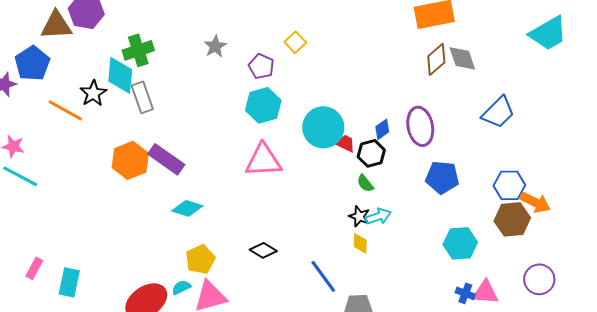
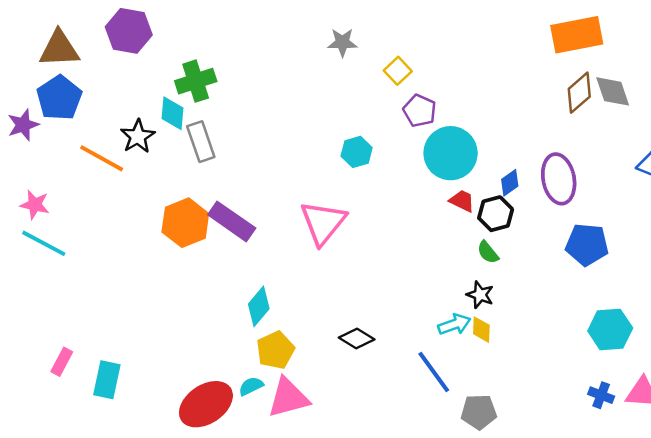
brown triangle: (56, 25) -> (59, 49), moved
gray star: (215, 46) -> (342, 42), moved, turned 30
purple pentagon: (261, 66) -> (420, 111), moved
cyan diamond: (120, 75) -> (172, 113), size x0.7
cyan hexagon: (263, 105) -> (357, 152), size x0.7
cyan circle: (323, 127) -> (451, 153), moved
pink triangle: (263, 160) -> (323, 223), moved, turned -48
cyan diamond: (187, 208) -> (259, 306), moved, turned -68
cyan arrow: (378, 216) -> (454, 324), moved
blue cross: (465, 293) -> (601, 395), moved

